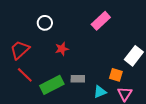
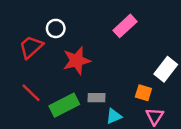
red star: (62, 49) -> (77, 61), size x1.6
red trapezoid: (20, 50) -> (31, 47), moved
cyan triangle: (100, 92) -> (114, 116), moved

